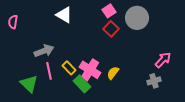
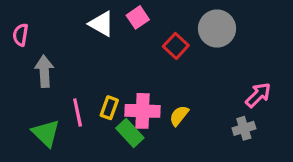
pink square: (109, 11) -> (138, 17), moved
gray arrow: (44, 51) -> (44, 71), moved, turned -72
yellow rectangle: (69, 68) -> (109, 108), turned 64
pink cross: (90, 70) -> (143, 111), turned -30

